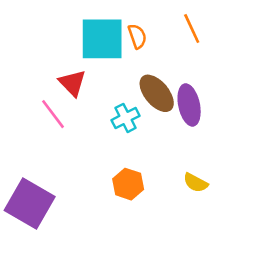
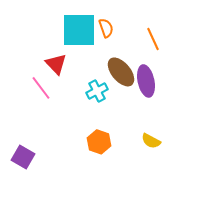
orange line: (192, 29) -> (153, 39), moved
purple square: (30, 203) -> (23, 157), size x0.6

